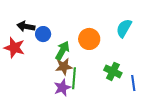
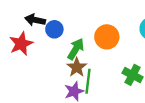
red star: (14, 48) -> (21, 44), turned 30
brown star: (64, 67) -> (77, 67), turned -30

